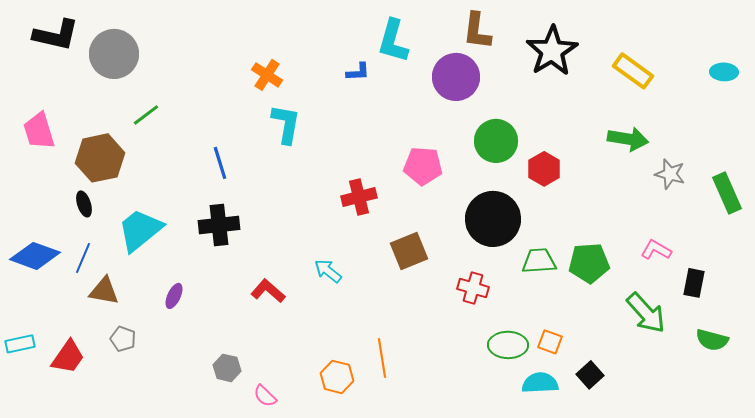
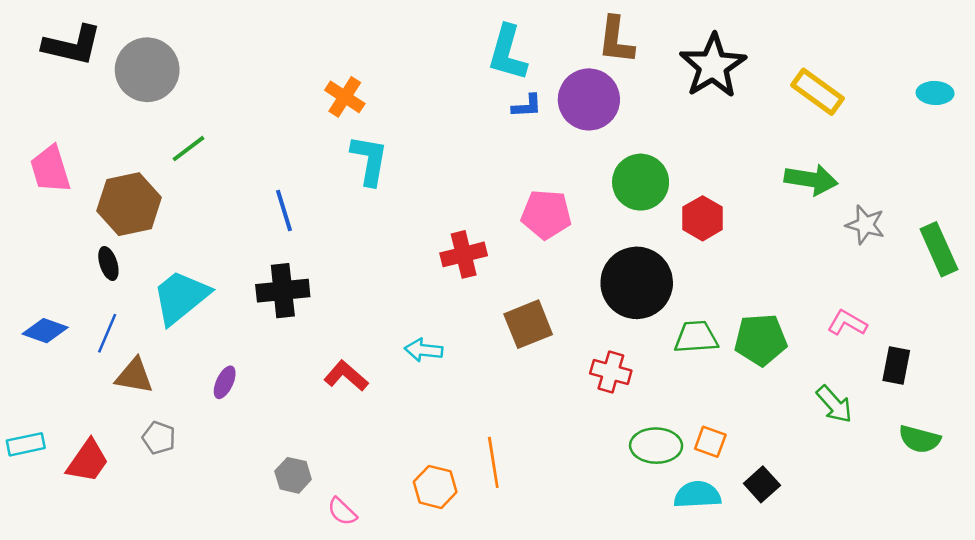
blue L-shape: (358, 72) -> (527, 106), moved
blue diamond: (35, 256) -> (45, 331), size x0.7
cyan arrow: (328, 271) -> (424, 350), turned -32
green arrow: (646, 313) -> (834, 404), size x0.7

